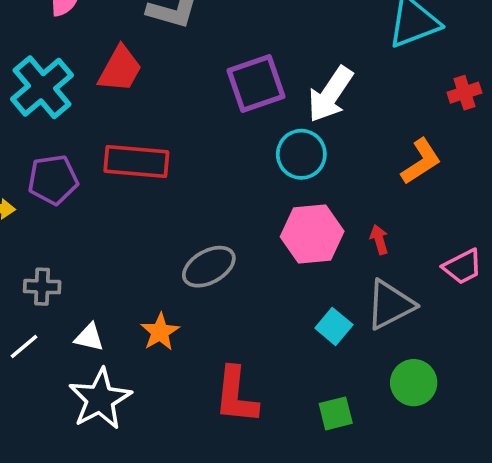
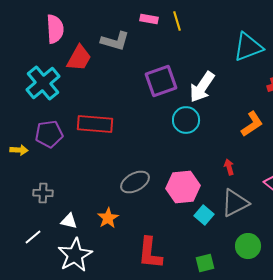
red trapezoid: (120, 69) -> (79, 58), moved
pink hexagon: (312, 234) -> (183, 187), moved
white line: (24, 346) -> (33, 237), moved

